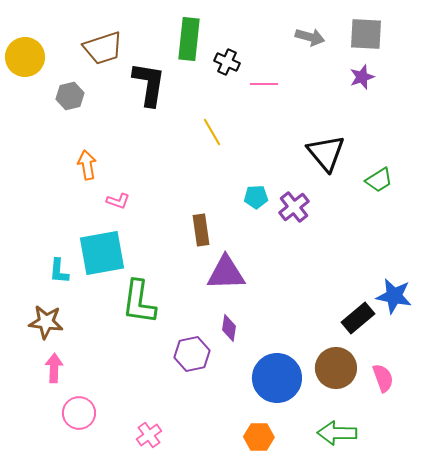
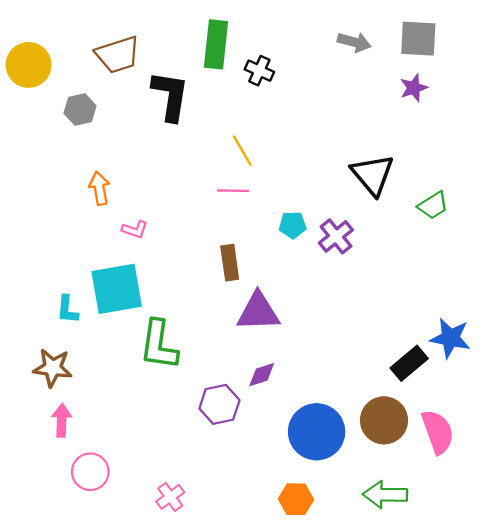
pink line: (264, 84) -> (233, 191), moved
purple diamond: (229, 328) -> (262, 375), turned 64
pink semicircle: (383, 378) -> (438, 432), size x1.4

